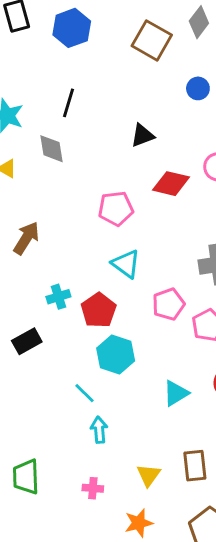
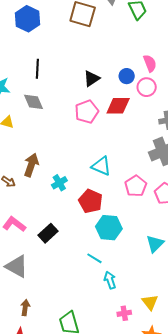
blue circle: (198, 88) -> (127, 76), moved
pink pentagon: (116, 208) -> (87, 112), moved
cyan cross: (58, 297) -> (59, 183), moved
pink cross: (93, 488) -> (124, 313), moved

